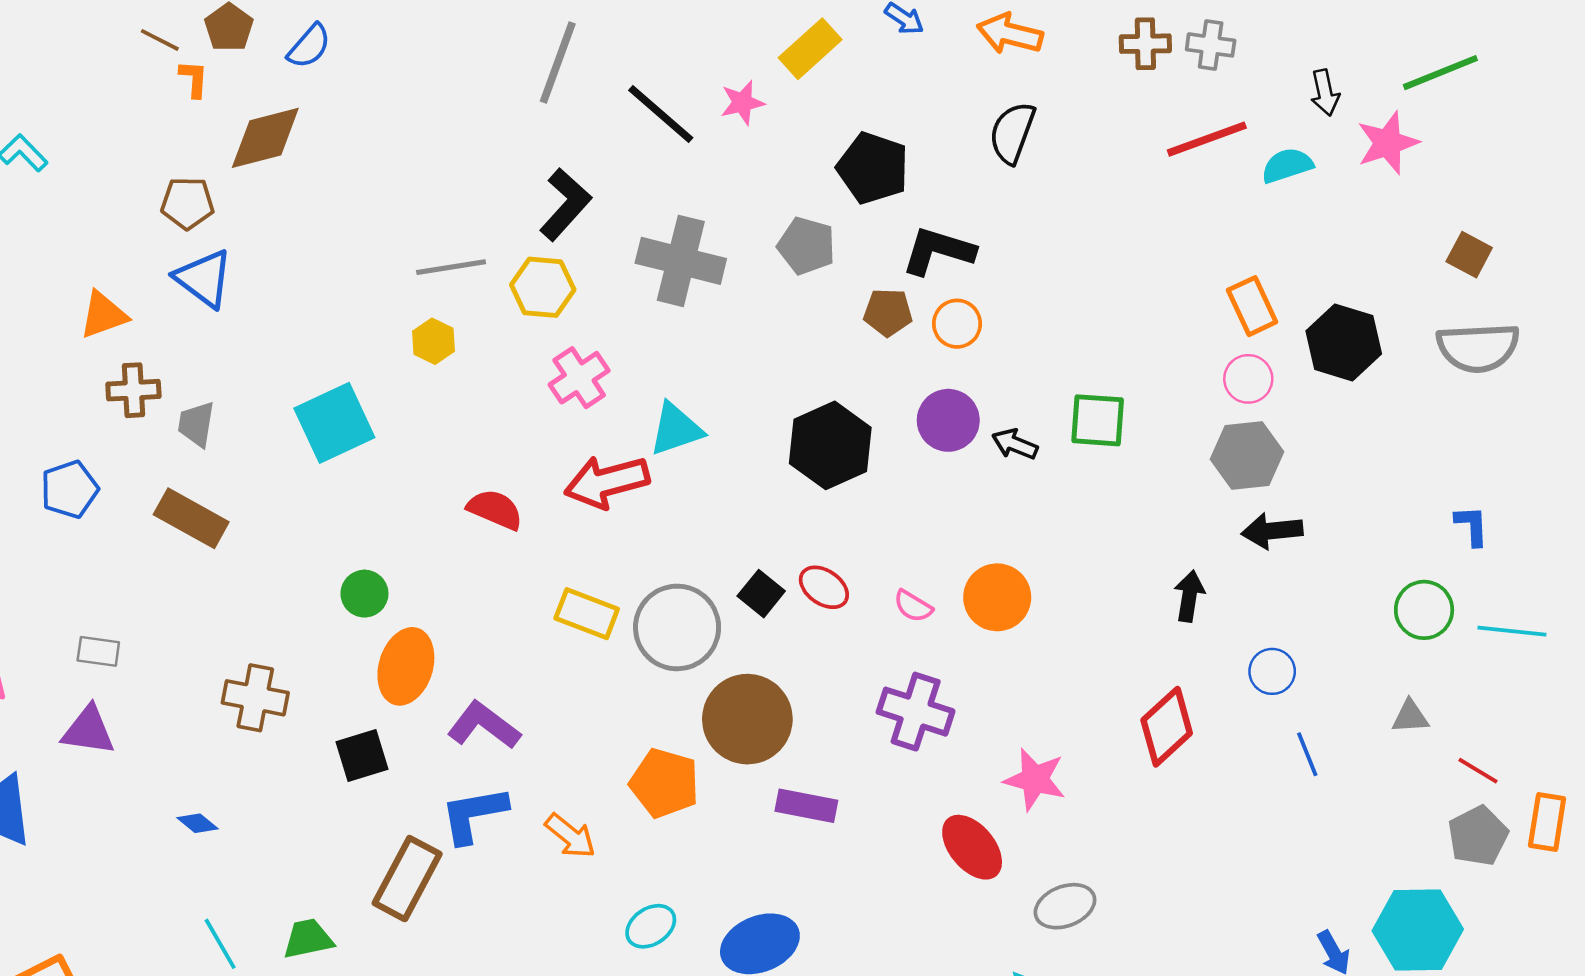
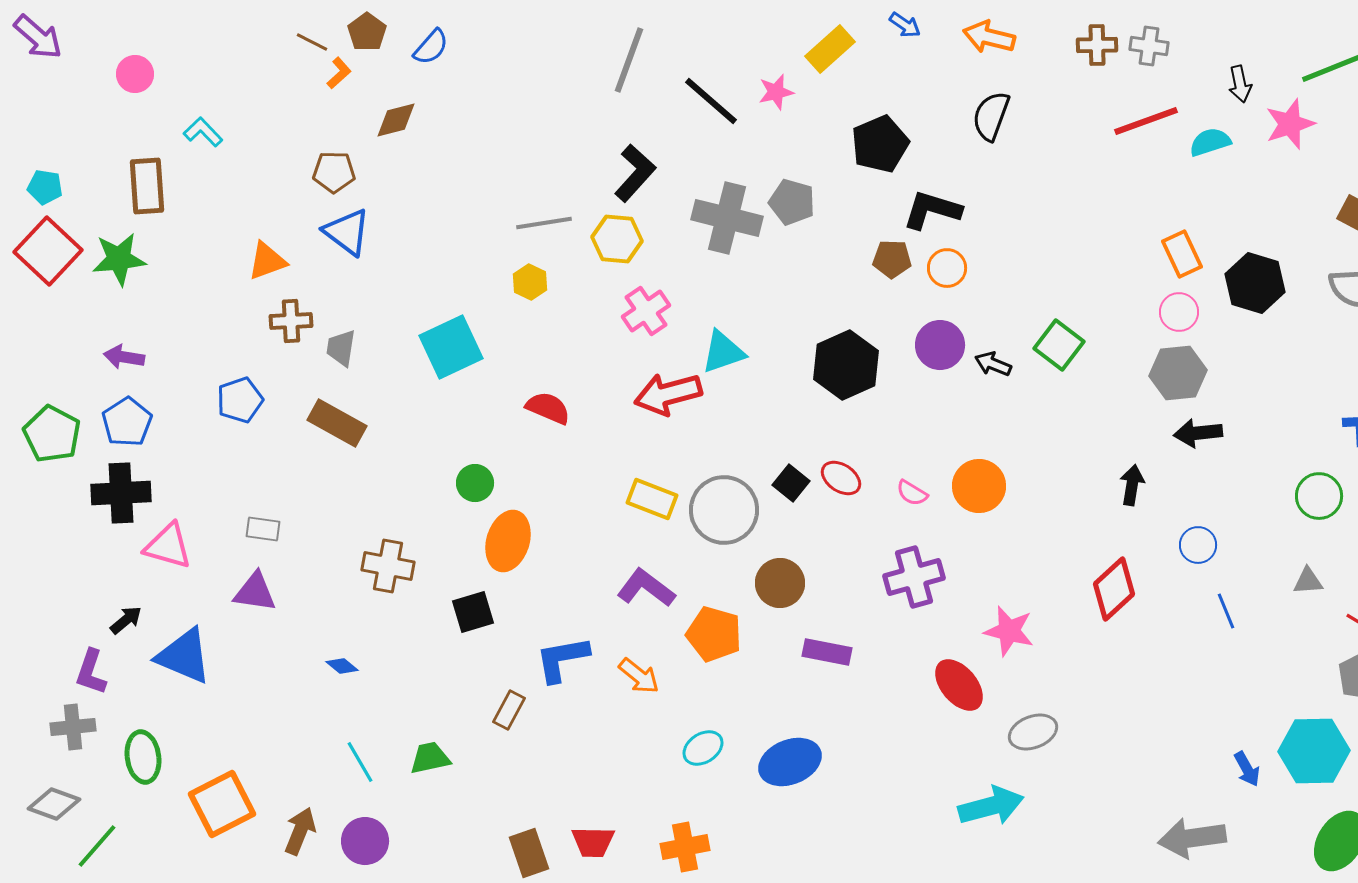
orange L-shape: (194, 79) -> (339, 73), turned 44
brown diamond: (265, 138) -> (396, 120), size x0.7
black pentagon: (873, 168) -> (880, 144), turned 30
gray pentagon: (806, 246) -> (792, 202), moved
green square: (1098, 420) -> (1059, 345), turned 33
red semicircle: (495, 509) -> (548, 408), moved
purple cross: (916, 712) -> (914, 577), turned -34
brown circle: (747, 719) -> (780, 583), size x0.7
purple L-shape: (484, 725) -> (646, 588), moved
brown rectangle: (407, 879) -> (509, 710), size x0.6

